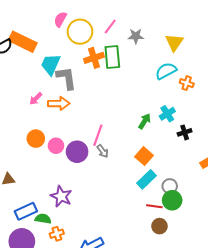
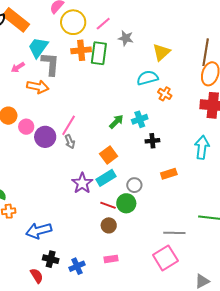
pink arrow: (36, 99) -> (18, 67), moved
gray circle: (170, 186) -> (134, 185), moved
purple star: (61, 196) -> (82, 183), moved

